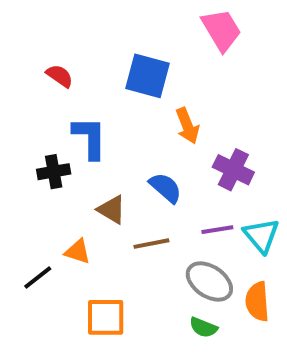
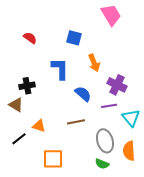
blue square: (147, 76) -> (74, 38), size x0.7
blue L-shape: (90, 138) -> (60, 69), moved
brown triangle: (112, 210) -> (16, 105), moved
purple line: (217, 230) -> (109, 106), moved
gray ellipse: (209, 281) -> (105, 141), turned 40

